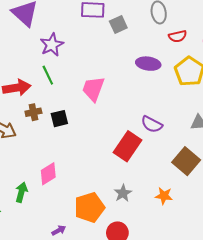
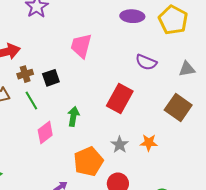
green line: (48, 75) -> (31, 101), moved
purple semicircle: (152, 124) -> (146, 62), moved
green arrow: (21, 192) -> (73, 116), moved
orange star: (164, 196) -> (149, 143), moved

